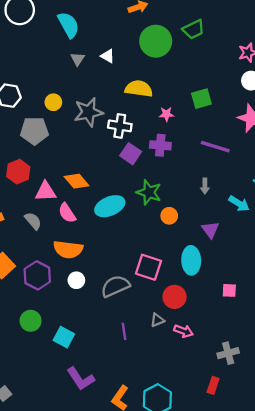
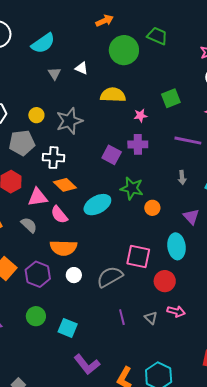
cyan semicircle: (69, 25) -> (43, 43), turned 90
green trapezoid: (194, 29) -> (157, 36), turned -125
white cross: (120, 126) -> (53, 158), moved
gray triangle: (157, 320) -> (151, 318), moved, turned -48

